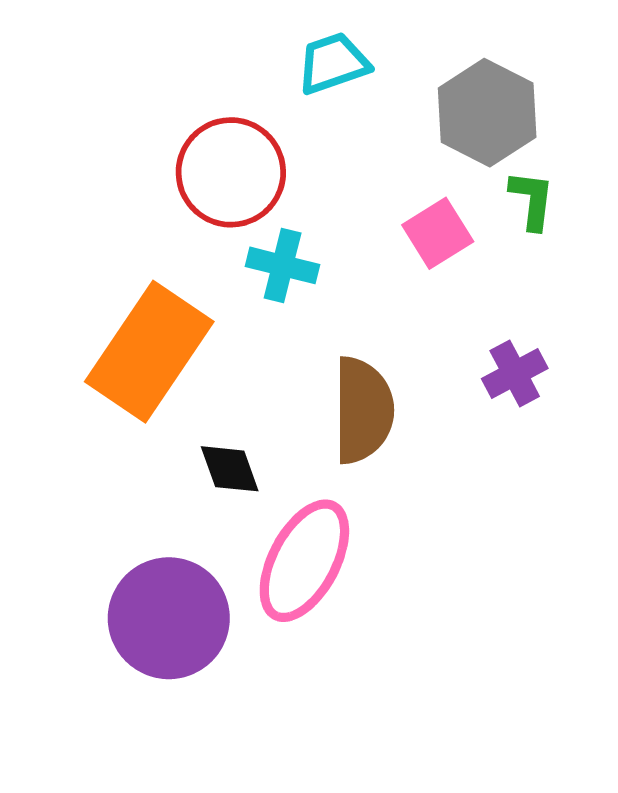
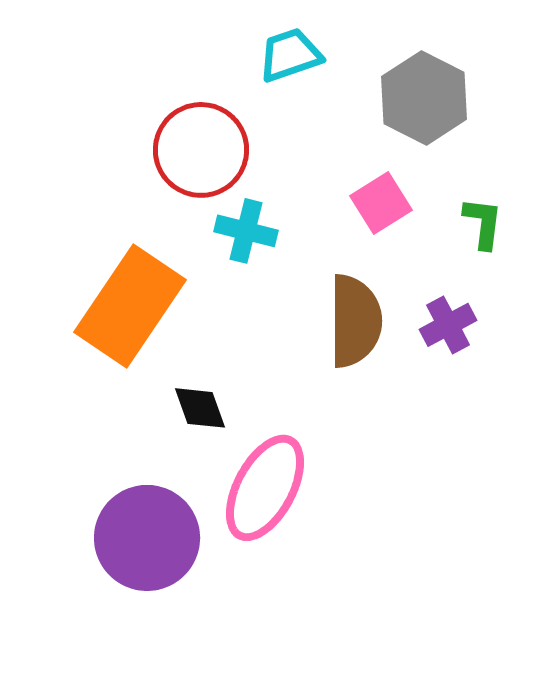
green L-shape: (532, 200) -> (483, 223), moved
brown semicircle: (363, 410) -> (355, 321), moved

